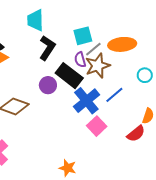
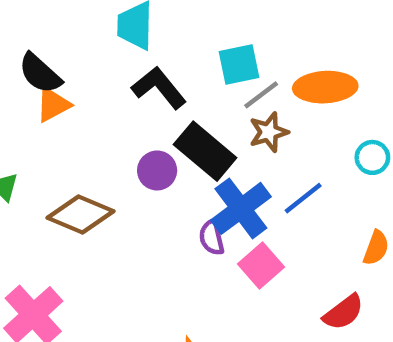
black L-shape: (47, 48) -> (159, 88), turned -75
purple semicircle: (80, 60) -> (212, 237), moved
brown star: (98, 66) -> (269, 132), size x0.7
red semicircle: (136, 134) -> (343, 312), moved

